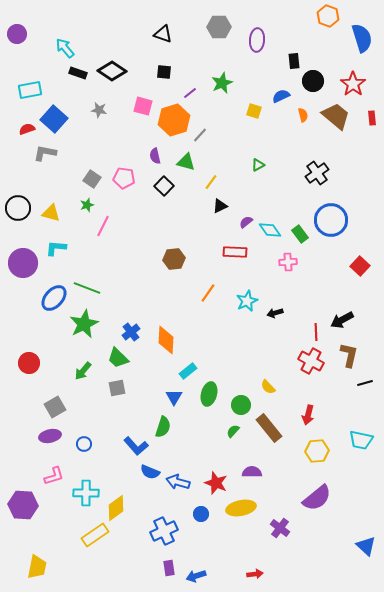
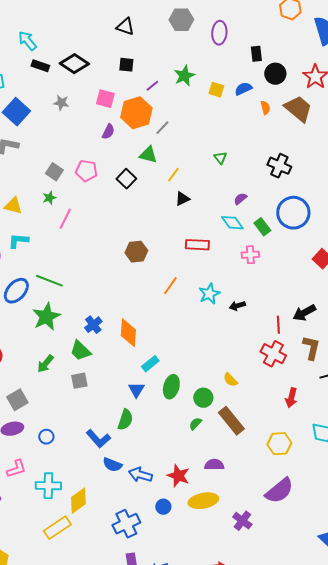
yellow square: (254, 111) -> (216, 90), moved
purple semicircle: (155, 156) -> (108, 132), moved, turned -140
green triangle: (258, 165) -> (220, 158), turned -40
black cross: (317, 173) -> (279, 166), turned -30
purple semicircle: (246, 222) -> (240, 199), moved
red arrow: (308, 415) -> (291, 398), moved

